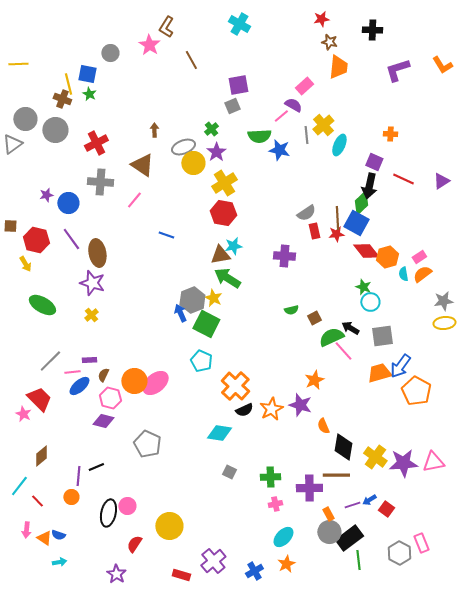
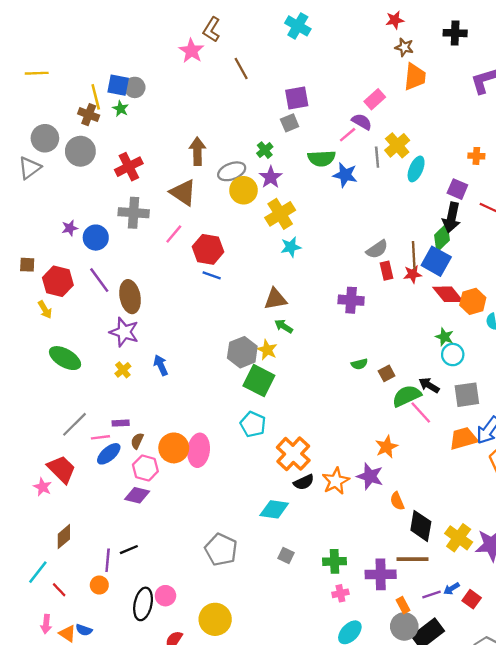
gray circle: (110, 53) -> (135, 87), moved
brown arrow: (154, 130) -> (197, 151), size x1.6
red hexagon: (223, 213) -> (208, 249), moved
cyan star: (233, 246) -> (291, 247), moved
green arrow: (227, 278) -> (284, 326), size x0.6
blue arrow: (180, 313) -> (161, 365), moved
pink ellipse: (155, 383) -> (199, 450), turned -44
gray pentagon: (147, 444) -> (221, 550), moved

